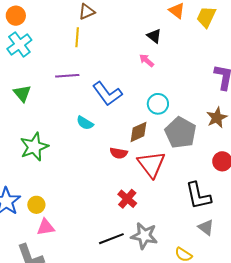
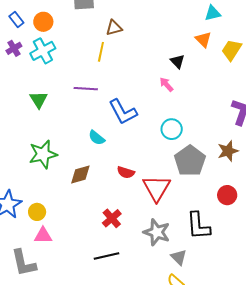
brown diamond: (139, 132) -> (80, 174), moved
red cross: (127, 199) -> (112, 218), moved
gray triangle: (206, 227) -> (179, 257), moved
gray star: (144, 236) -> (157, 232), moved

